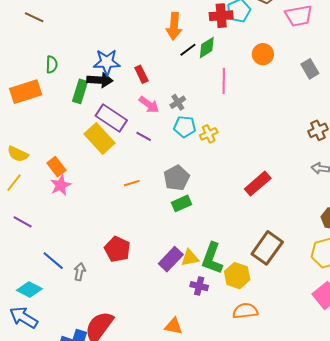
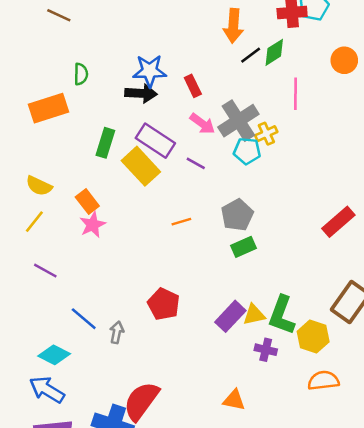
green rectangle: (80, 91) -> (105, 143), moved
gray cross: (178, 102) -> (238, 121), size x2.0
yellow cross: (209, 134) -> (266, 134), moved

